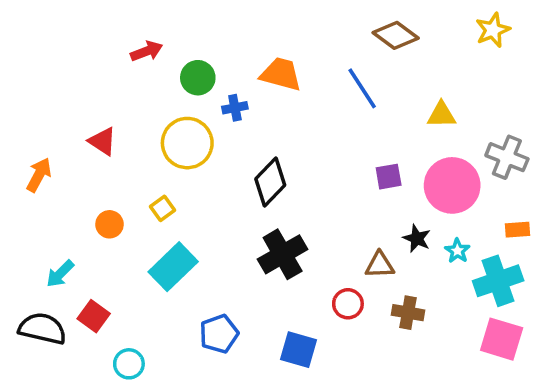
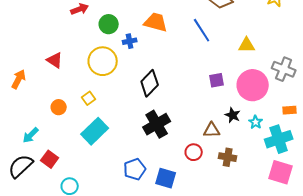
black semicircle: (42, 329) -> (21, 166), turned -56
blue pentagon: (219, 334) -> (135, 169), moved

